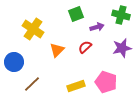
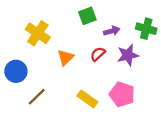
green cross: (121, 15) -> (146, 29), moved
purple star: (122, 48) -> (128, 55), moved
yellow rectangle: (76, 86) -> (87, 99), turned 54

